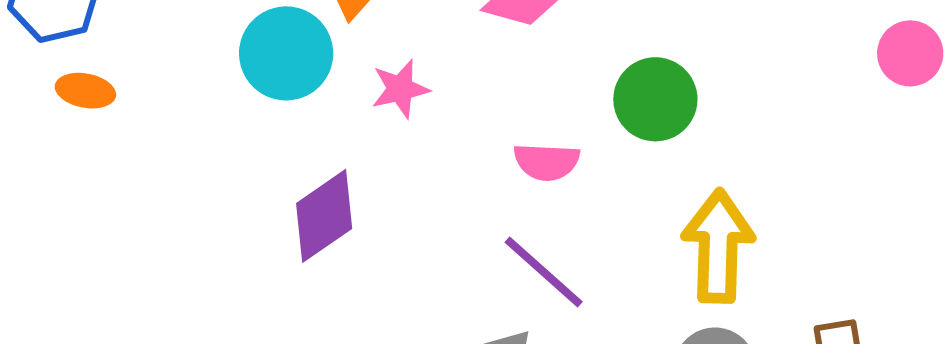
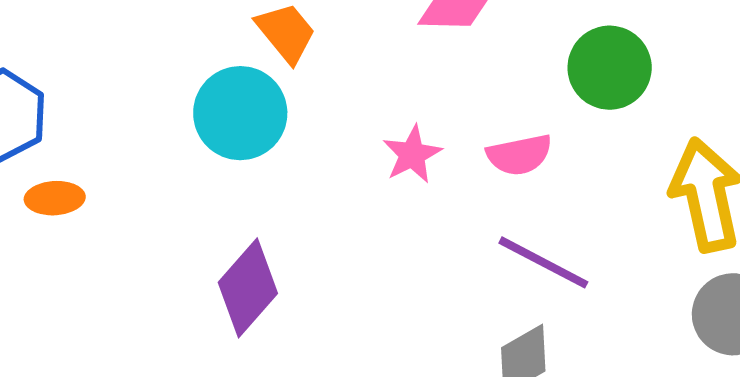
pink star: (400, 89) -> (412, 154), moved
purple diamond: (324, 216) -> (248, 288), moved

